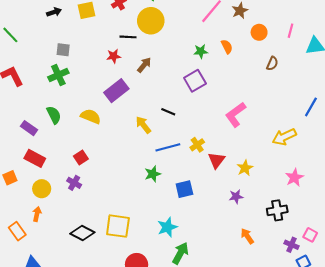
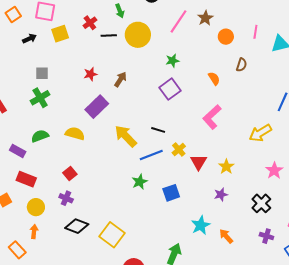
yellow circle: (151, 21) -> (138, 35), moved
black line: (128, 37) -> (109, 35), moved
orange semicircle: (227, 47) -> (214, 78), moved
black line: (168, 112) -> (158, 130), moved
green semicircle: (54, 115) -> (40, 136), turned -78
yellow arrow: (143, 125) -> (126, 136), size x1.4
black cross: (277, 210) -> (261, 203), turned -30
yellow square: (118, 226) -> (112, 235), turned 35
cyan star: (167, 227) -> (201, 225), moved
black diamond: (82, 233) -> (77, 226), moved
orange arrow: (247, 236) -> (226, 236), moved
purple cross: (292, 245) -> (266, 236), moved

